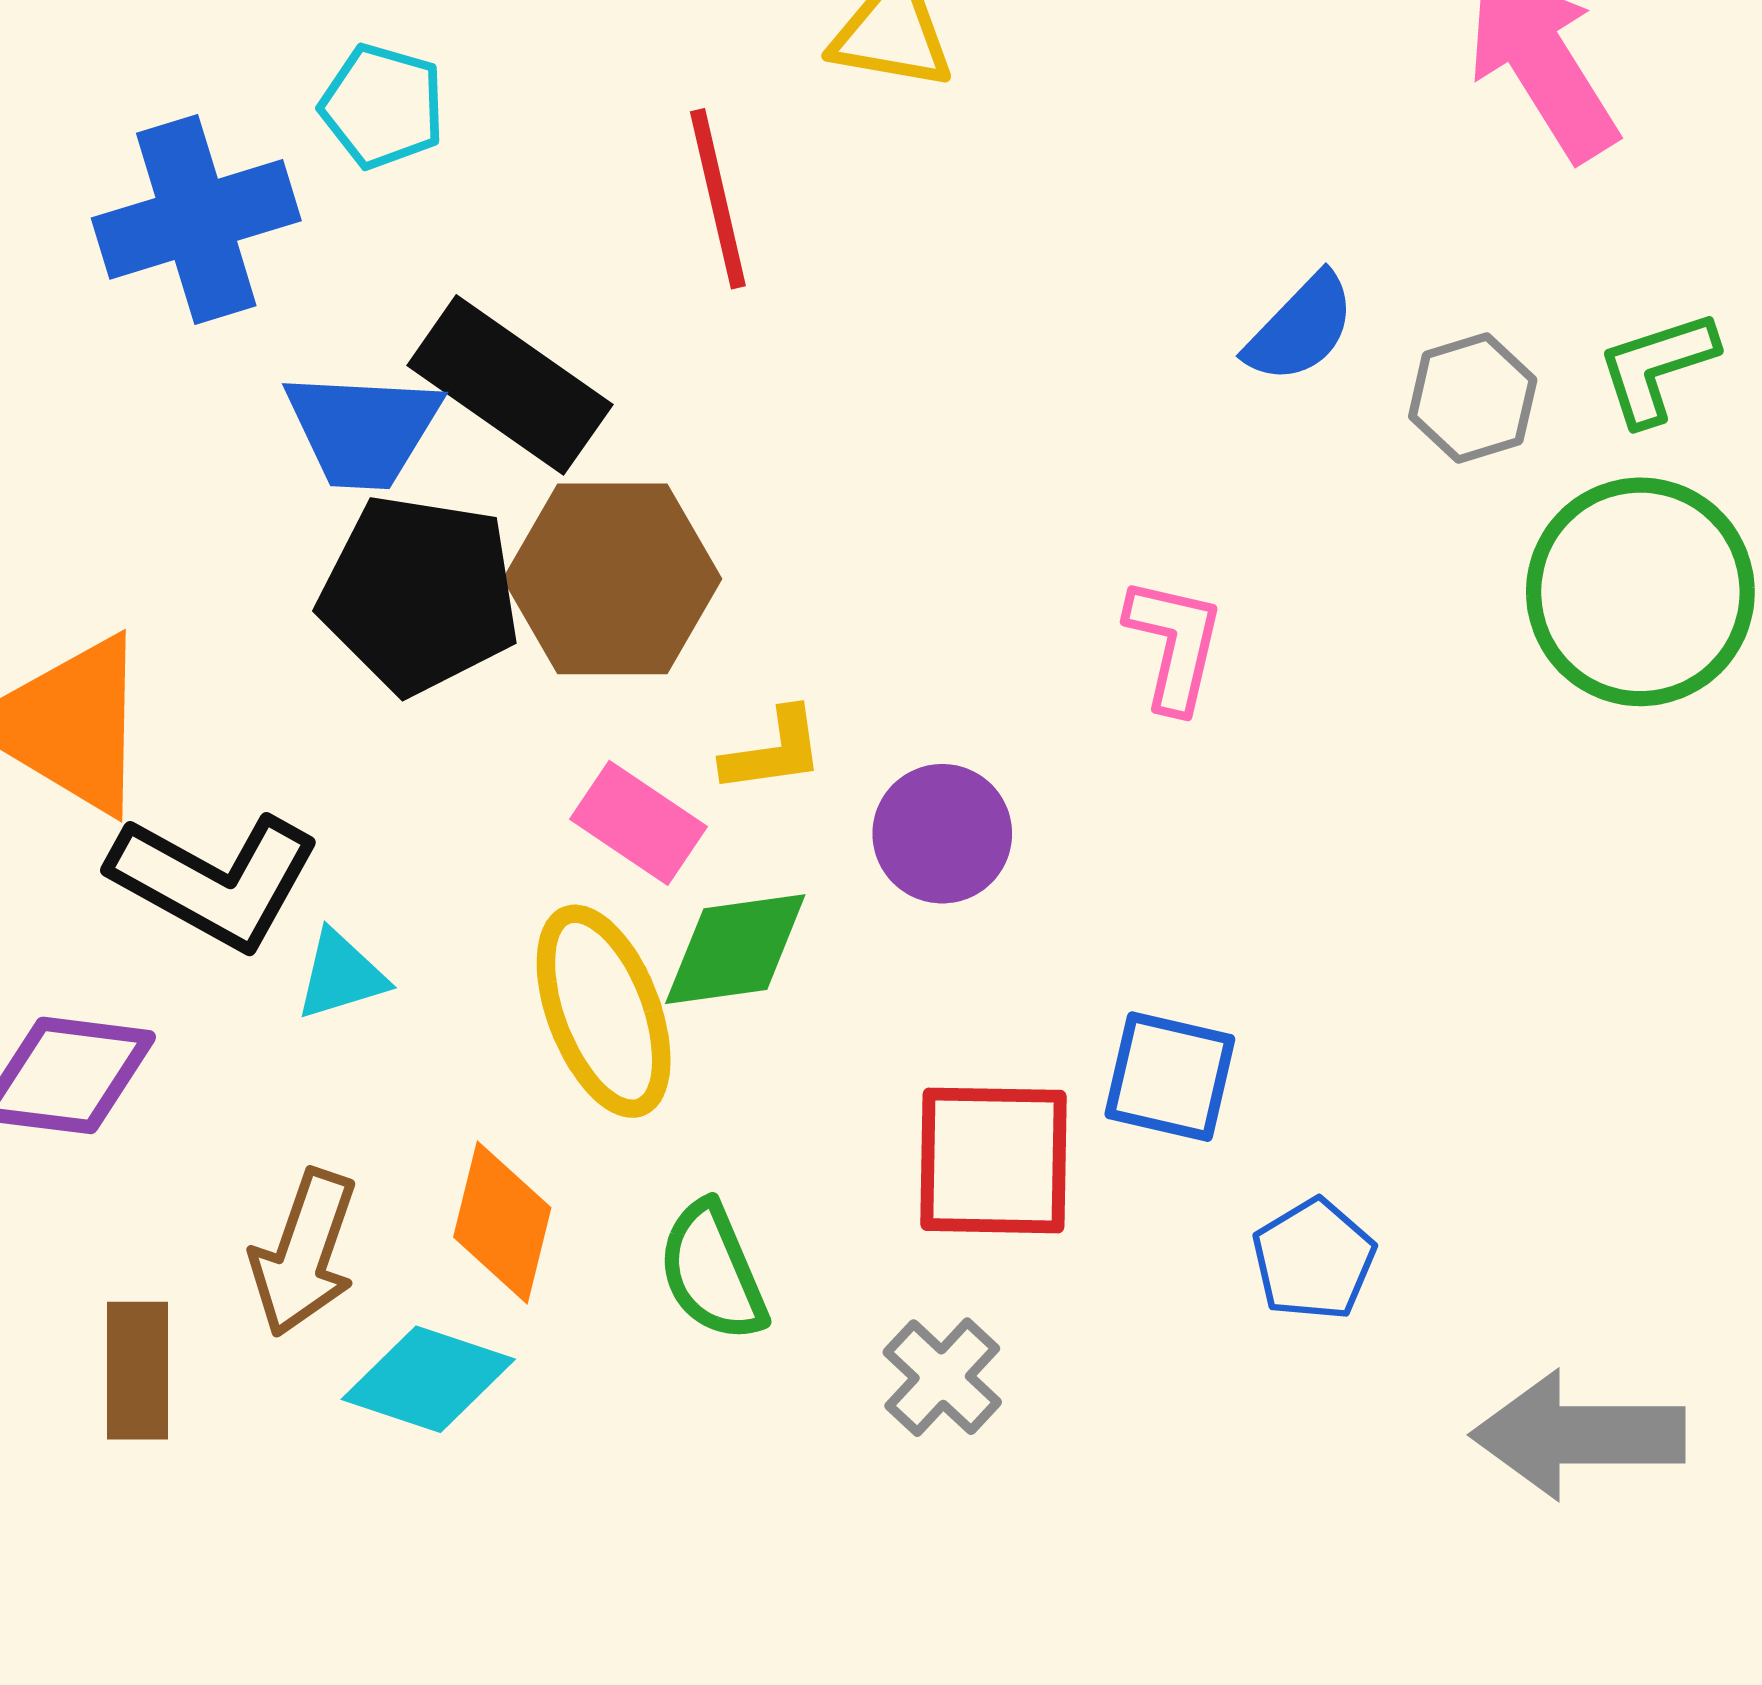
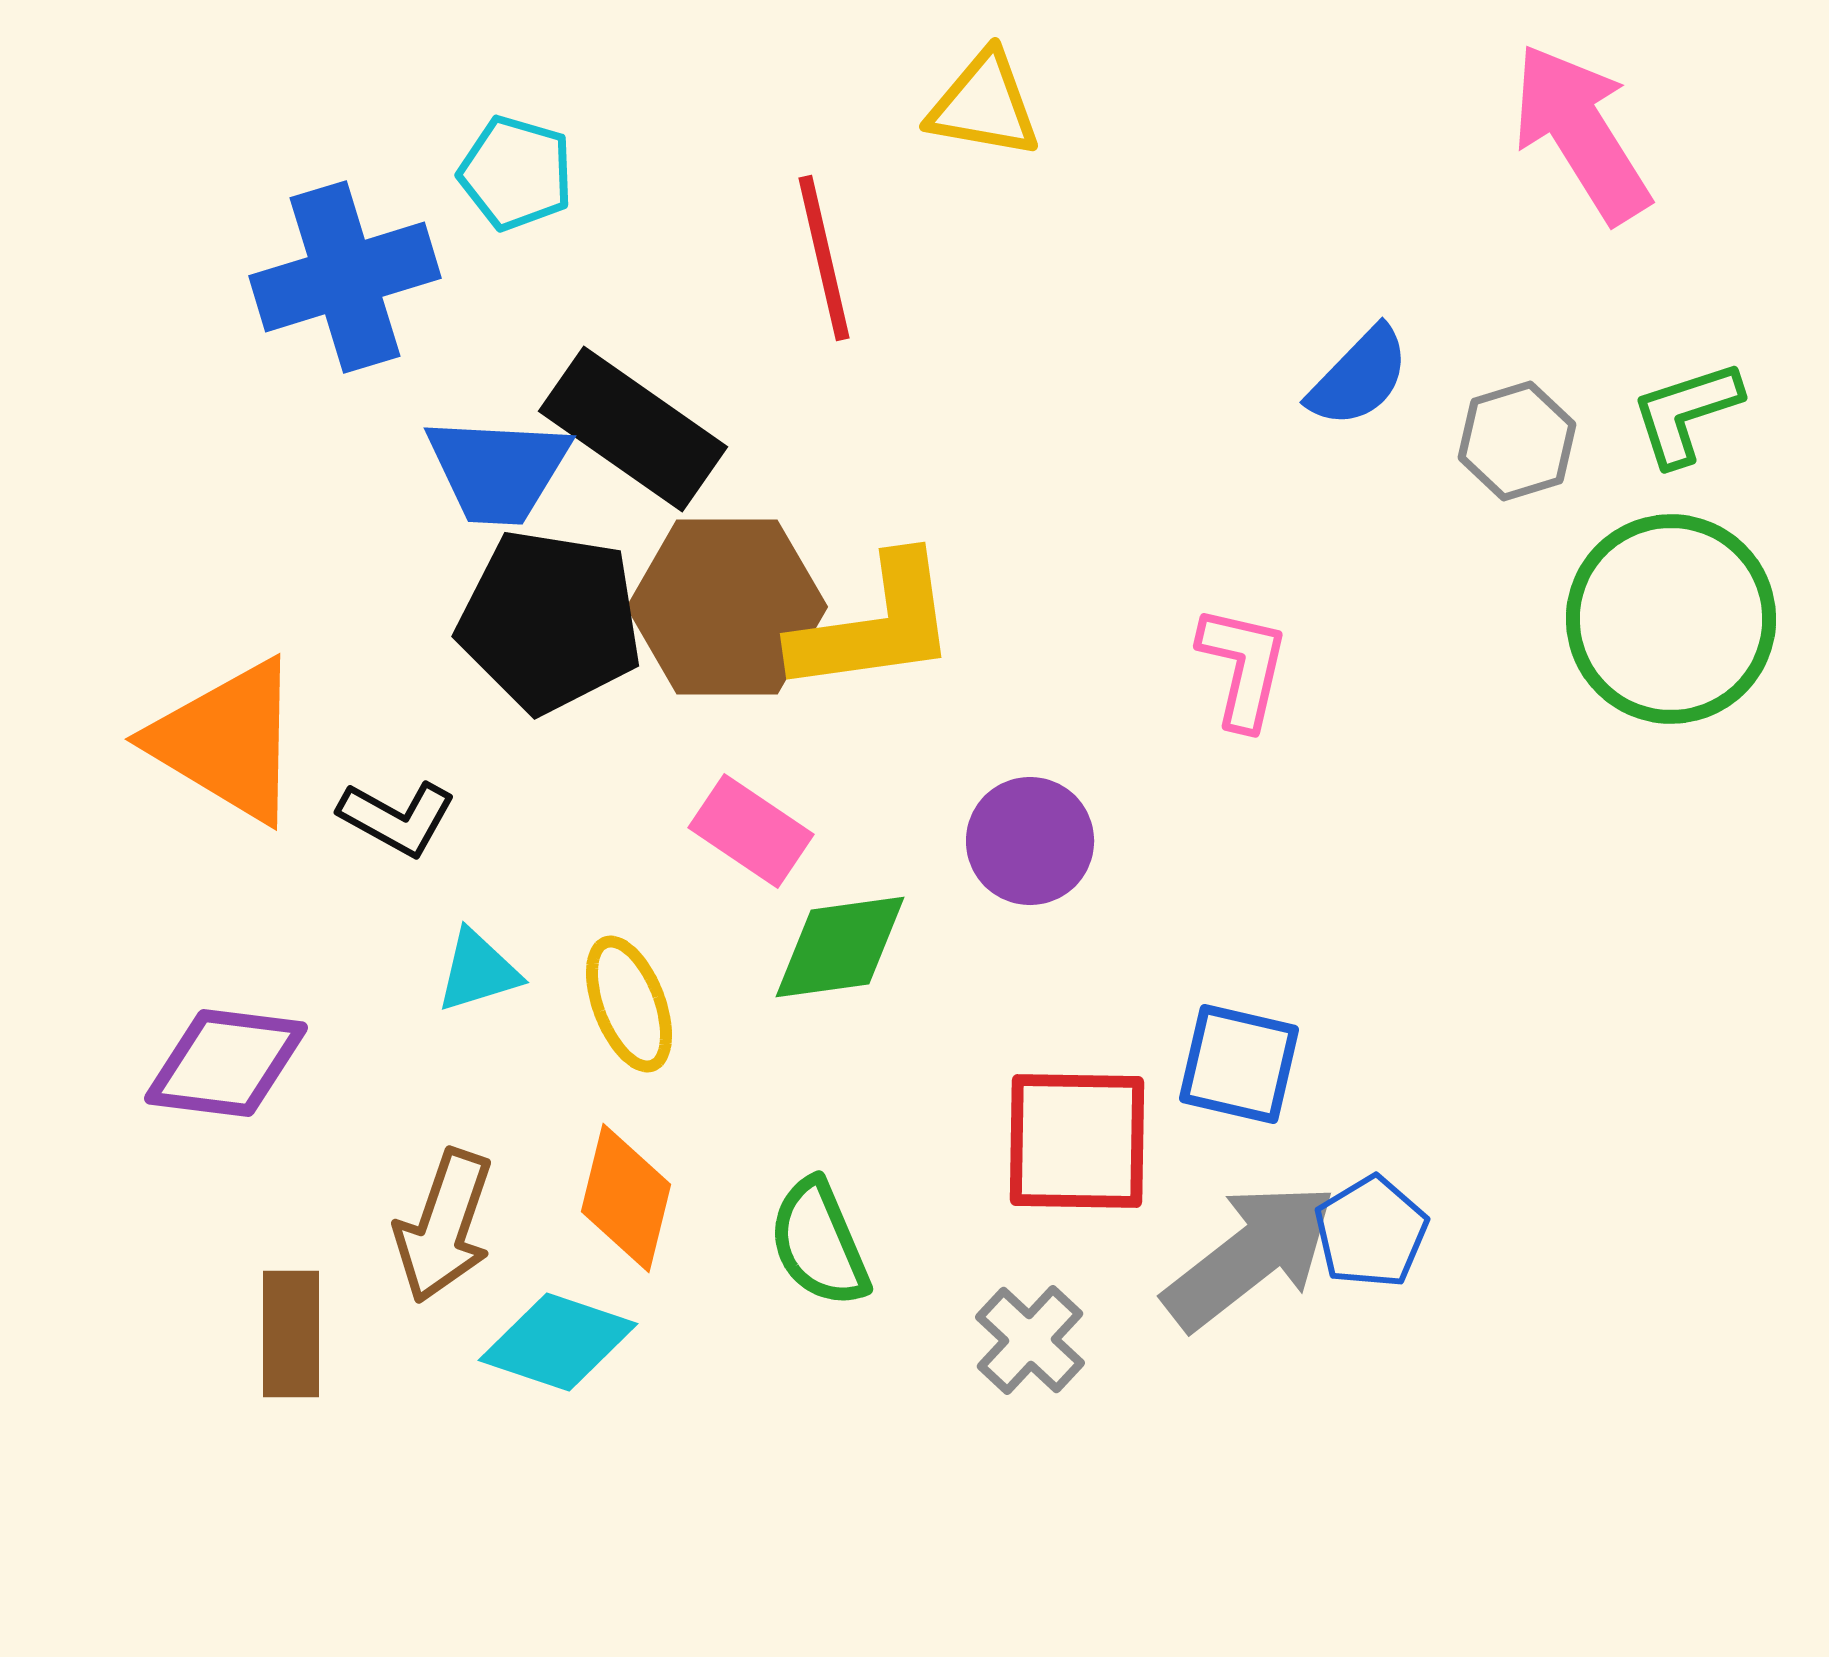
yellow L-shape: (773, 751) -> (875, 625), moved, size x1.8
black L-shape: (215, 881) -> (397, 818), moved, size x0.6
yellow ellipse: (604, 1011) -> (629, 1004), moved, size x0.7
gray arrow: (1578, 1435) -> (1250, 1256), moved, turned 142

